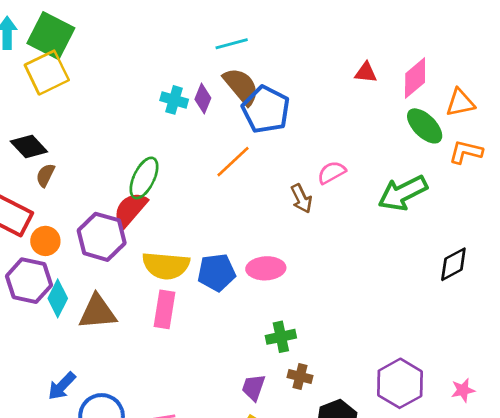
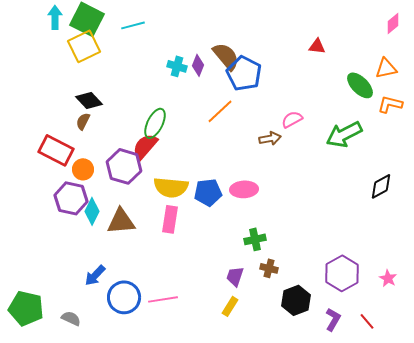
cyan line: (232, 44) -> (133, 25), moved
pink diamond: (415, 78) -> (393, 23), moved, size x0.7
black diamond: (29, 146) -> (89, 100), moved
brown arrow: (301, 199) -> (270, 138), turned -75
pink star: (463, 390) -> (388, 278), turned -30

